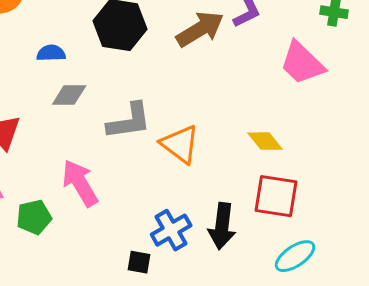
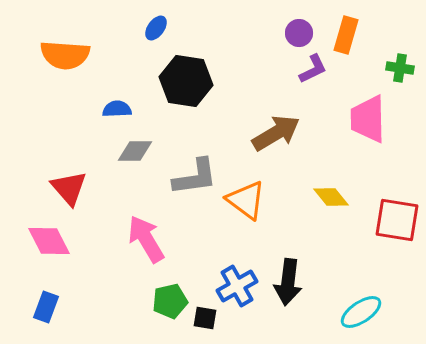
brown arrow: (200, 29) -> (276, 133), moved
pink trapezoid: (302, 63) -> (368, 119), turned 45
red square: (276, 196) -> (397, 220), moved
green pentagon: (34, 217) -> (170, 301), moved

